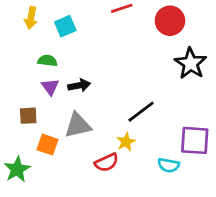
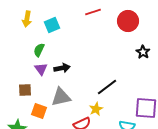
green semicircle: (47, 61) -> (39, 50), turned -72
black star: (191, 63) -> (143, 52), size x0.6

